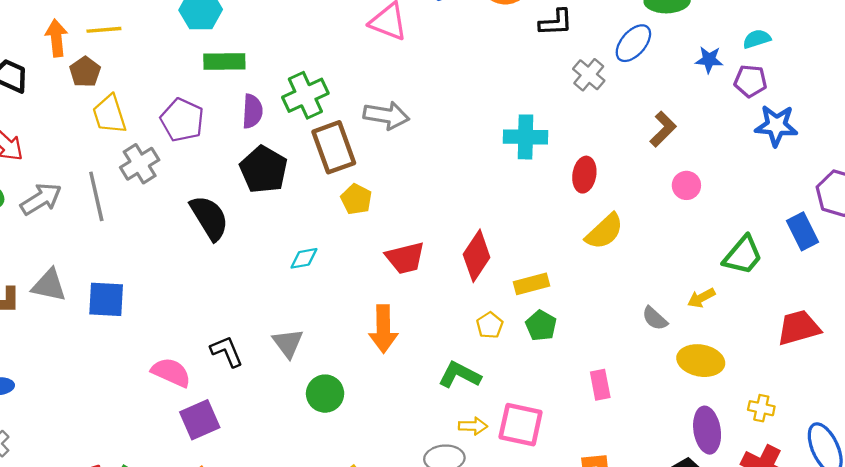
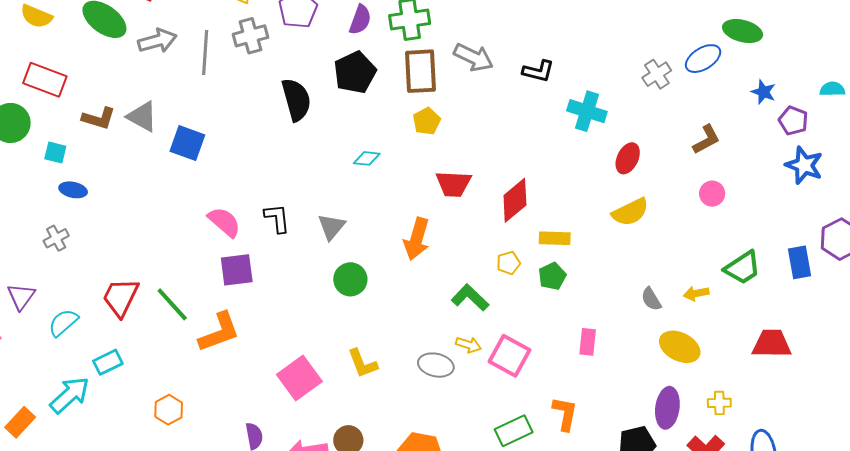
black L-shape: (556, 22) -> (538, 71), moved
cyan semicircle: (757, 39) -> (832, 89), moved
yellow cross: (761, 408) -> (719, 403), turned -30

